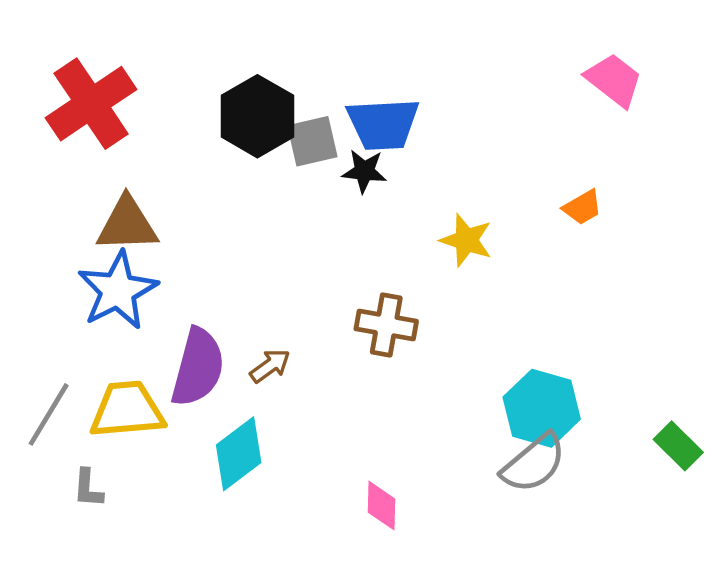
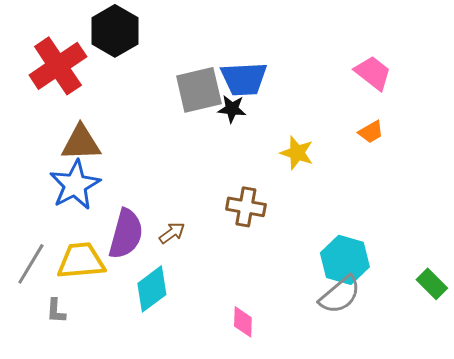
pink trapezoid: (614, 80) -> (373, 73), moved
black hexagon: (257, 116) -> (115, 31), moved
gray square: (312, 141) -> (199, 90), size x1.4

